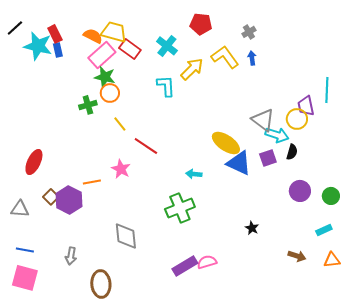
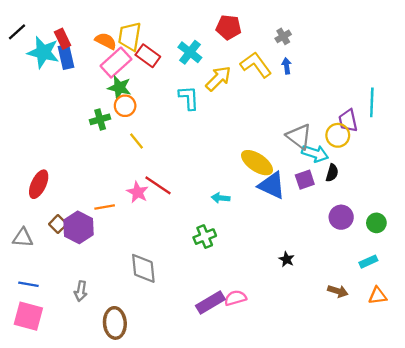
yellow trapezoid: (114, 32) -> (130, 36), turned -96
blue rectangle: (58, 50) -> (66, 57), size x1.5
red line: (146, 146) -> (158, 185), moved
green cross: (180, 208) -> (205, 237), size x0.7

